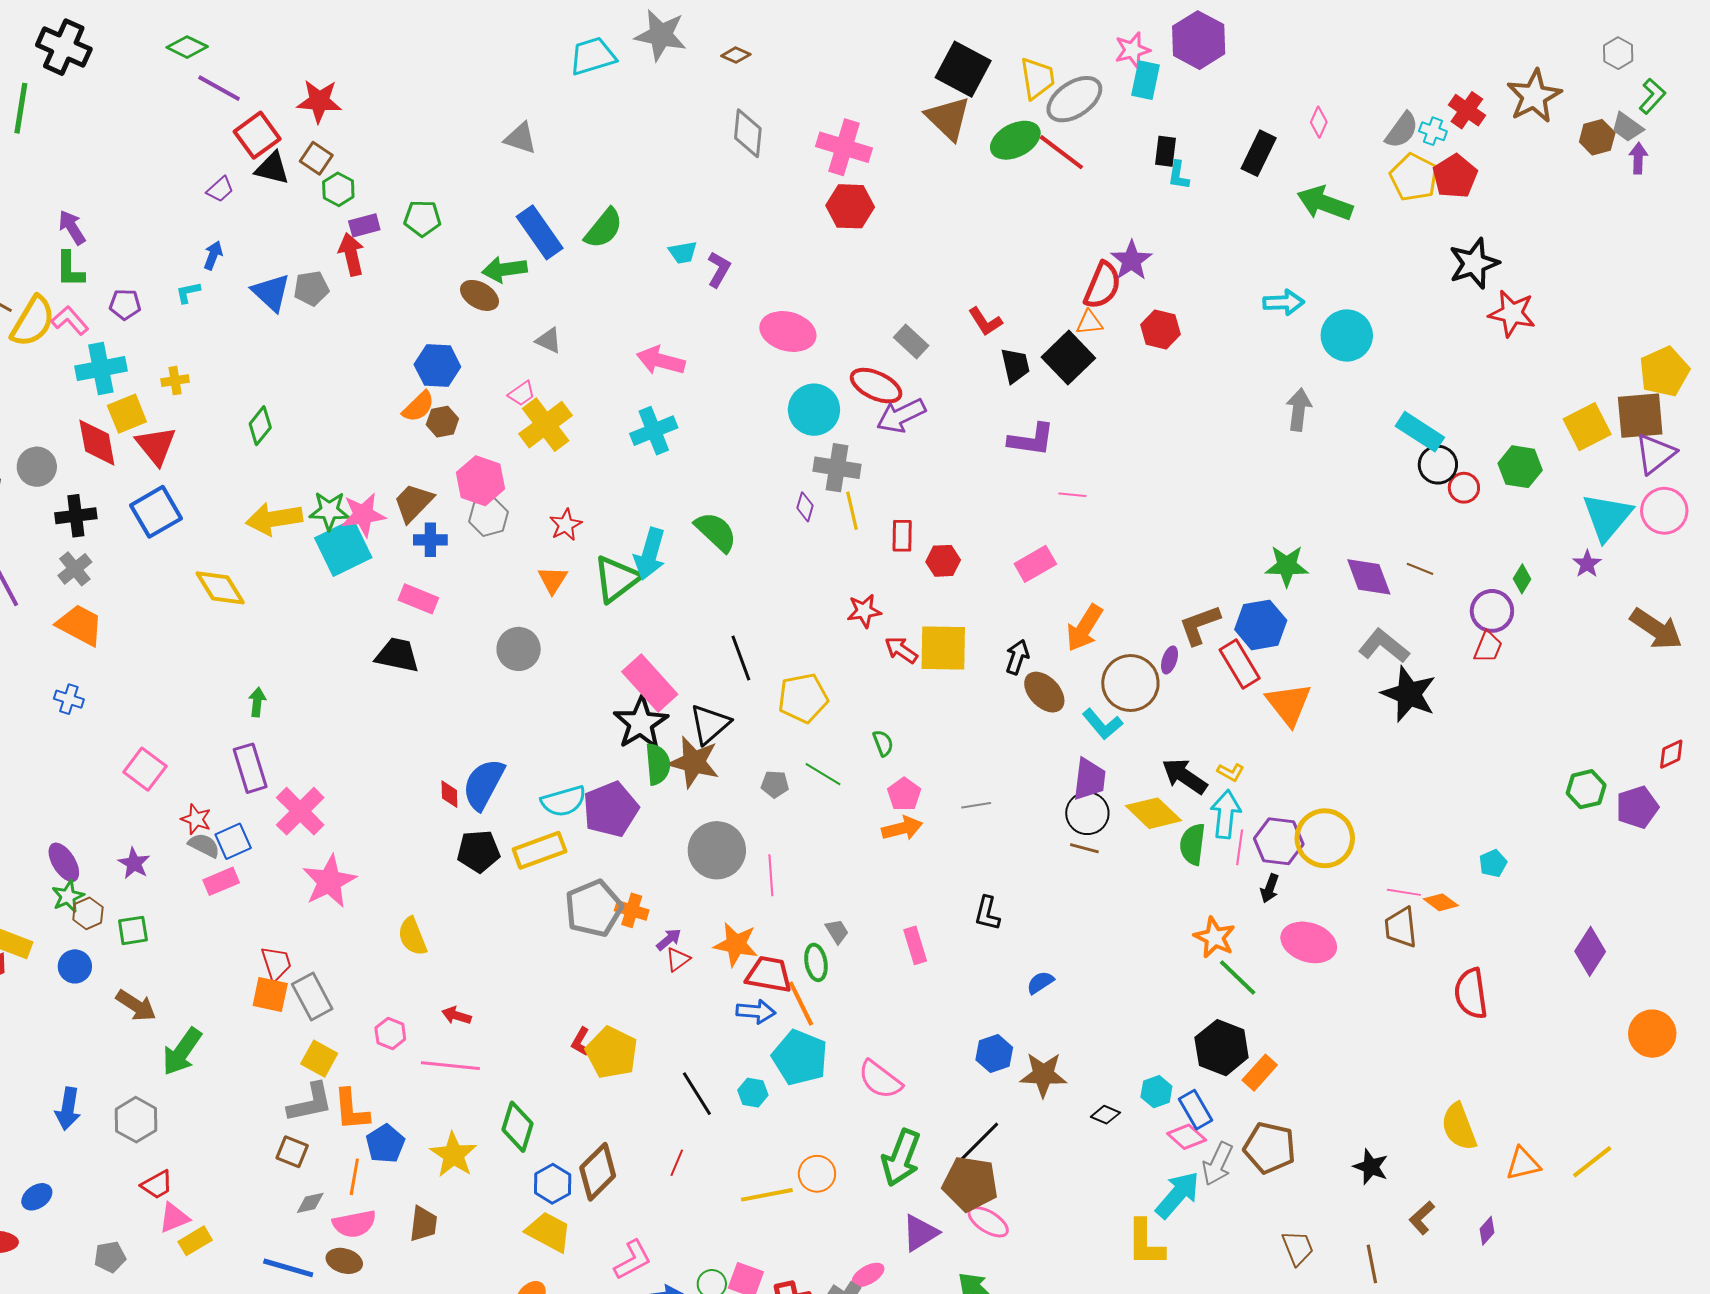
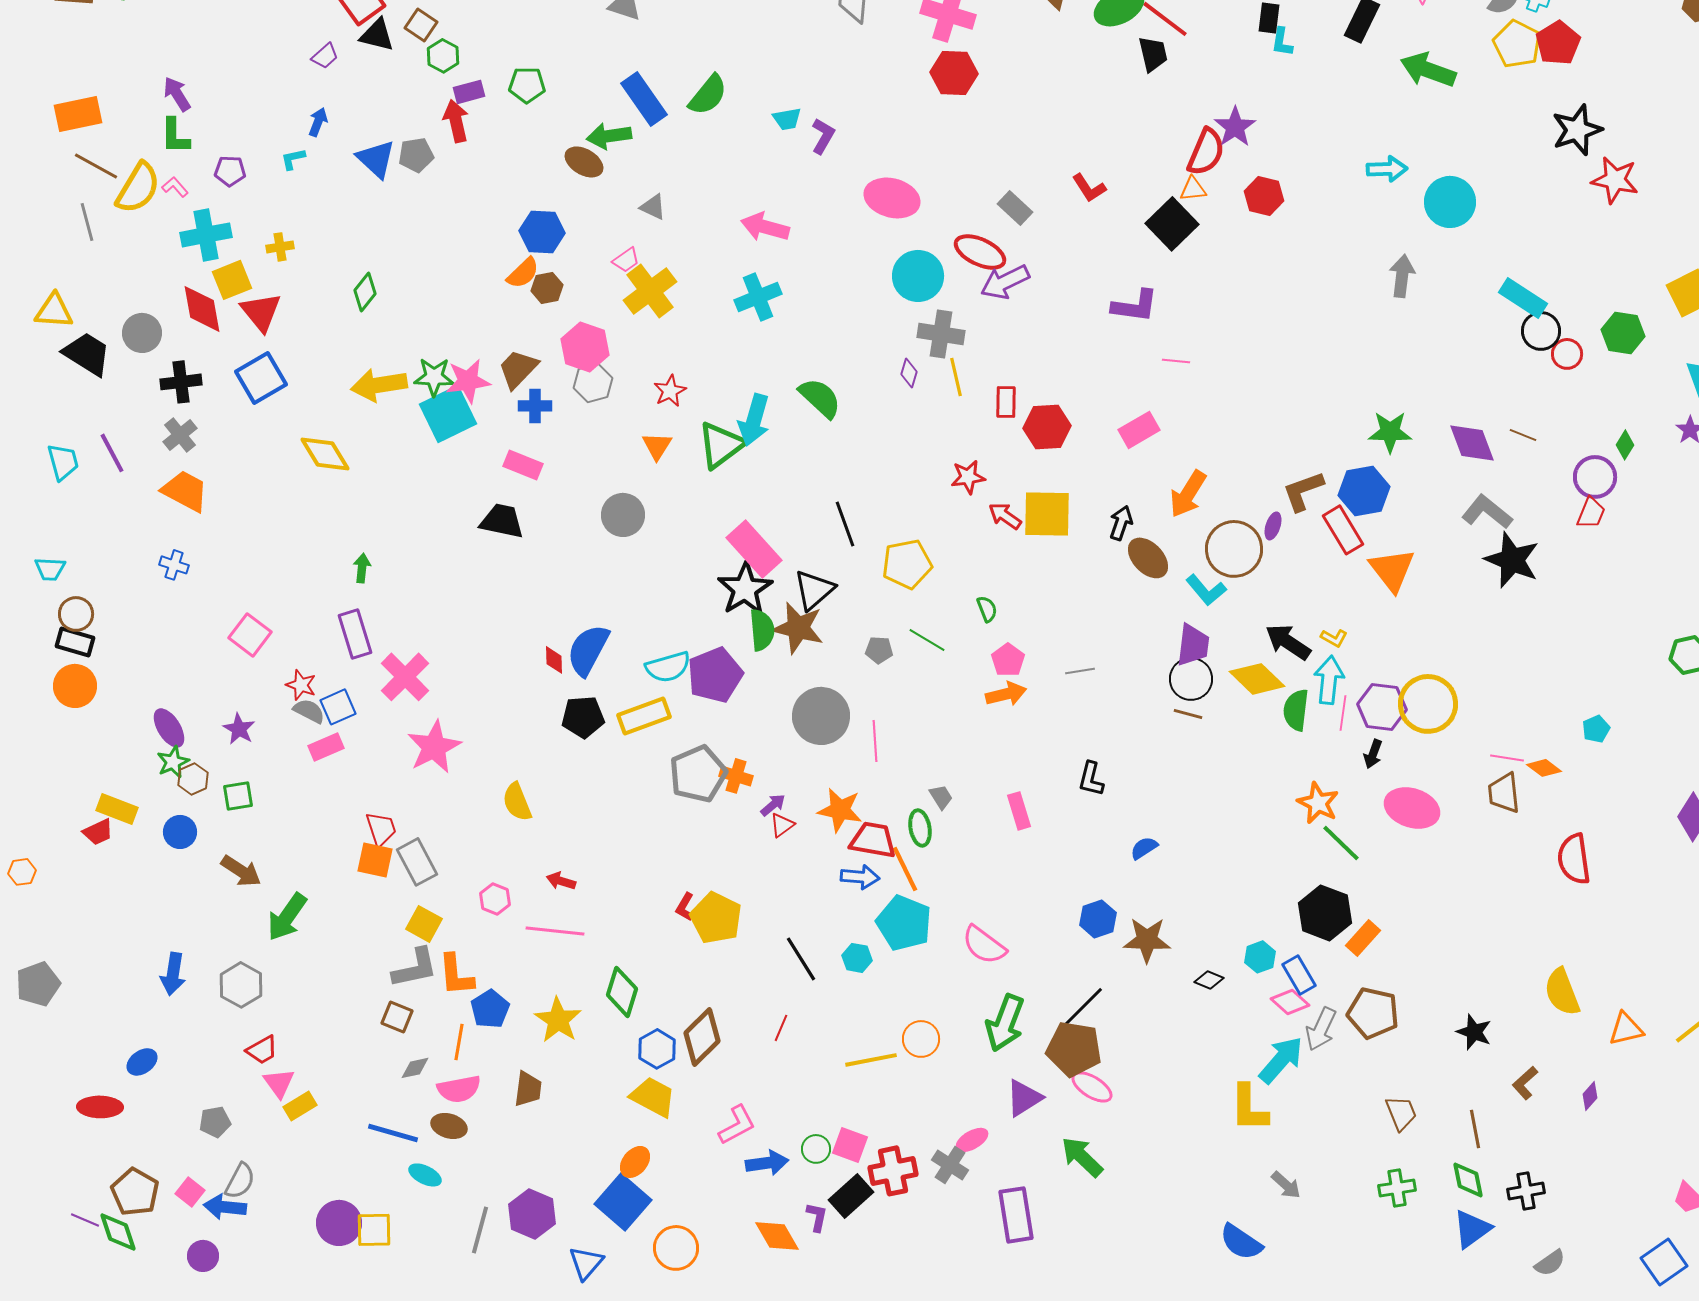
pink L-shape: (70, 320) -> (175, 187), size x0.7
black trapezoid: (1015, 366) -> (1153, 54), moved
red hexagon: (943, 561) -> (1047, 427), size x1.4
pink triangle: (174, 1218) -> (279, 1083), turned -44

